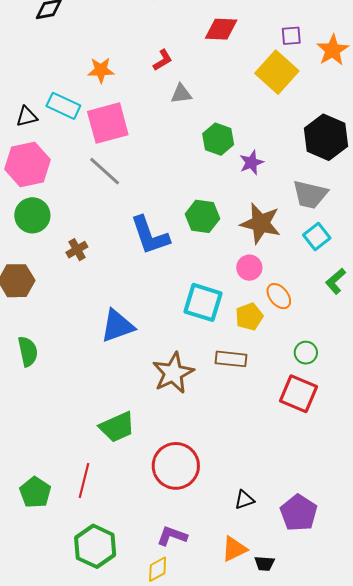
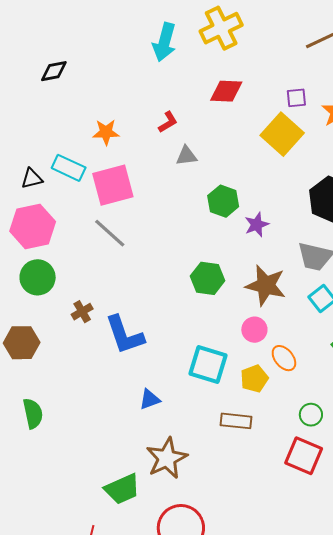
blue L-shape: (150, 235) -> (125, 335), moved
blue triangle: (117, 326) -> (150, 399), moved, size x0.6
brown star: (173, 373) -> (167, 458), moved

